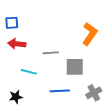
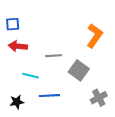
gray square: (75, 67) -> (79, 70), turned 36
blue line: (60, 91) -> (49, 96), moved

